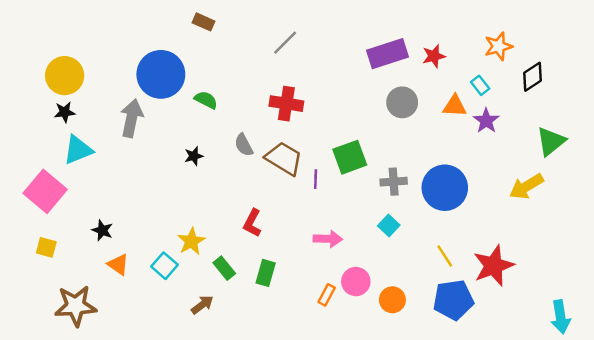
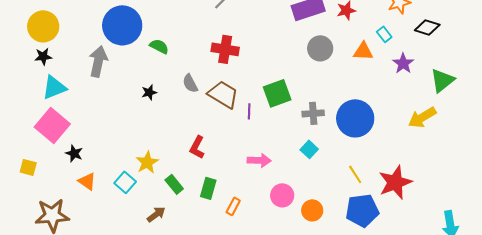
black diamond: (533, 77) -> (427, 27), turned 50
purple star: (486, 121) -> (403, 63), moved
pink square: (45, 191) -> (52, 125), moved
orange rectangle: (327, 295) -> (233, 206), moved

